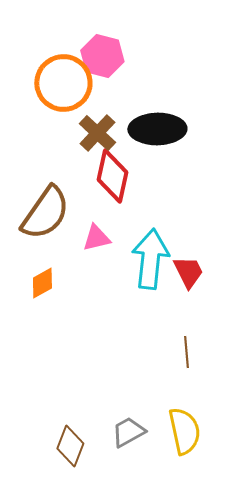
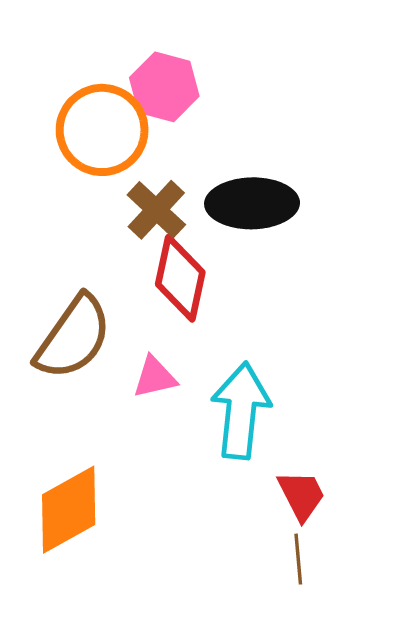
red trapezoid: (188, 272) -> (301, 495), moved
orange diamond: (42, 283) -> (69, 510), moved, size x1.8

